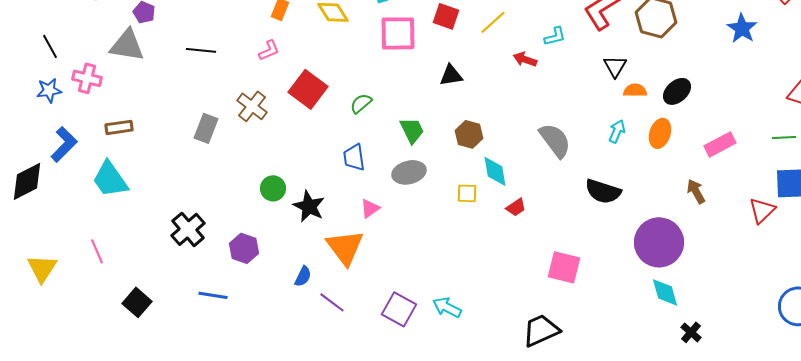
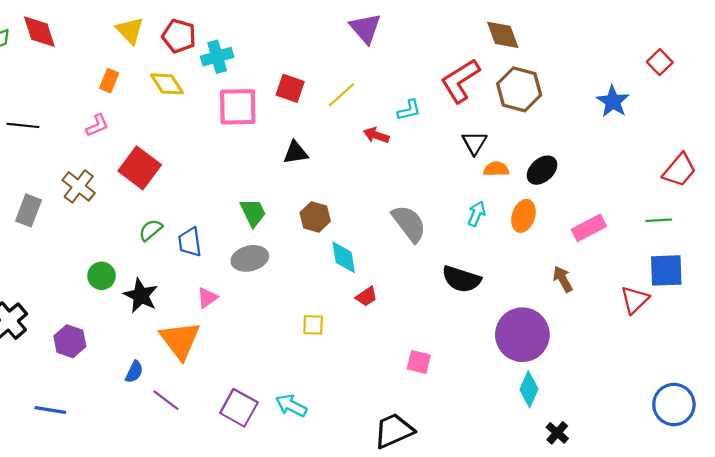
green semicircle: (361, 103) -> (151, 230), moved
yellow square: (467, 193) -> (313, 325), moved
pink square: (564, 267) -> (419, 362), size x0.7
cyan diamond: (665, 292) -> (529, 389), turned 40
blue line: (213, 295) -> (50, 410), moved

